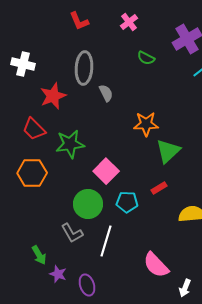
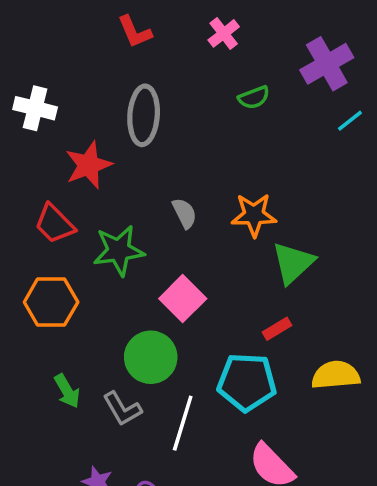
green semicircle: (146, 58) -> (254, 98), turned -48
gray semicircle: (106, 93) -> (184, 213), moved
cyan pentagon: (127, 202) -> (247, 382), moved, size x1.5
green arrow: (39, 255) -> (67, 391), moved

